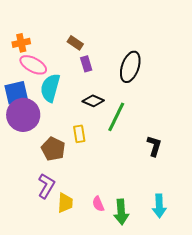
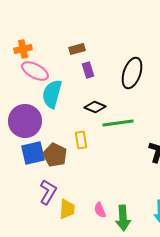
brown rectangle: (75, 43) -> (77, 49), turned -49
blue square: (16, 93) -> (33, 153), moved
green line: (116, 117) -> (118, 123), turned 56

